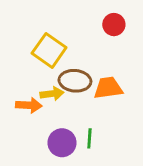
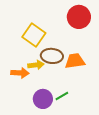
red circle: (114, 25) -> (79, 17), size x1.5
green line: (89, 138) -> (62, 96), turned 56

